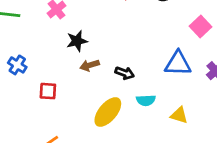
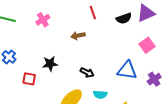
black star: (77, 41) -> (50, 64), moved
brown arrow: (90, 65) -> (78, 36), moved

